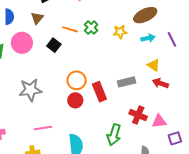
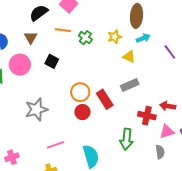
brown ellipse: (145, 15) -> (137, 16), turned -50
orange line: (70, 29) -> (63, 30), moved
purple line: (172, 39) -> (170, 52), moved
yellow triangle: (154, 65) -> (129, 57), moved
red arrow: (160, 83) -> (168, 106), moved
pink triangle: (159, 121) -> (167, 132), moved

